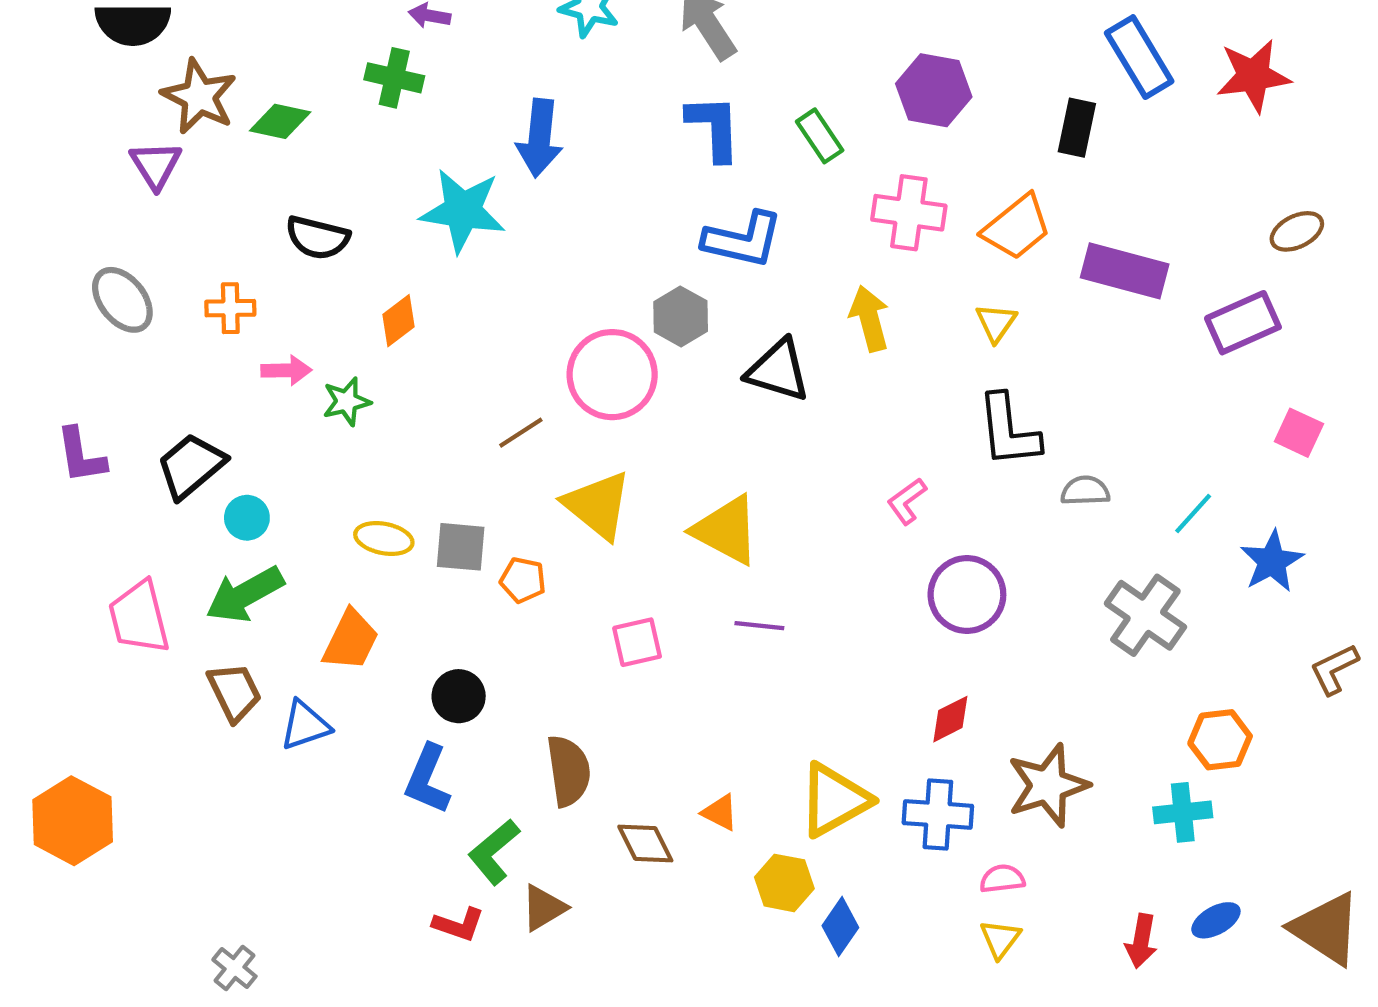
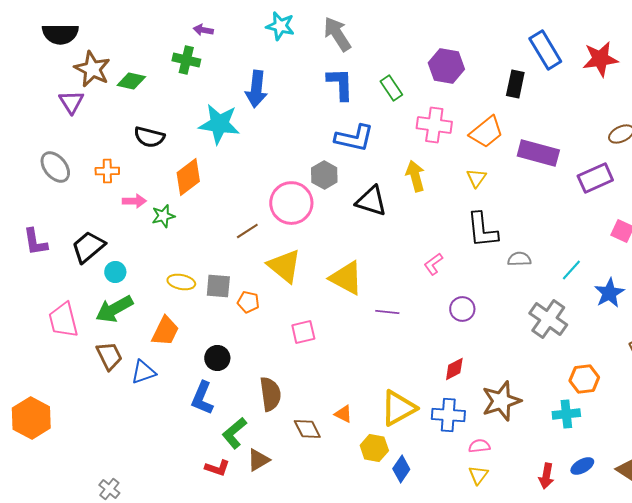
orange diamond: (398, 321) -> (188, 177), size x1.5
purple circle: (967, 595) -> (462, 309), size x0.7
purple line: (759, 626) -> (387, 312), moved

